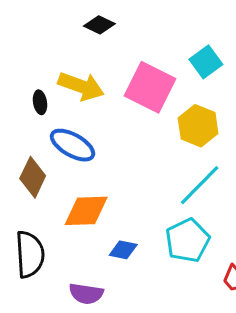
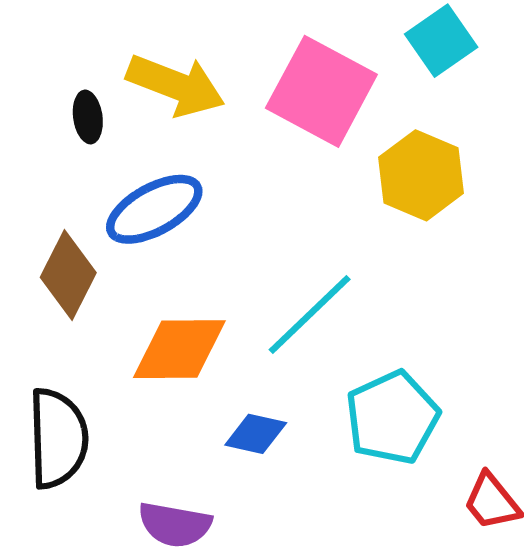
blue ellipse: (73, 145) -> (154, 209), turned -60
cyan line: (200, 185) -> (310, 314), moved

